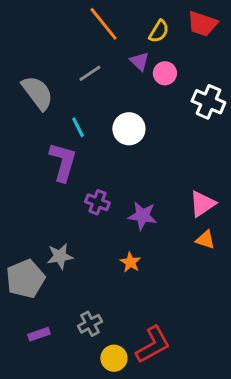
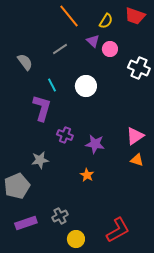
gray semicircle: (37, 93) -> (25, 62), size x0.7
gray star: (60, 256) -> (40, 160), moved
purple rectangle: (39, 334) -> (26, 223), size x1.5
red L-shape: (153, 345) -> (118, 230), moved

